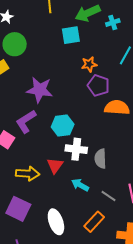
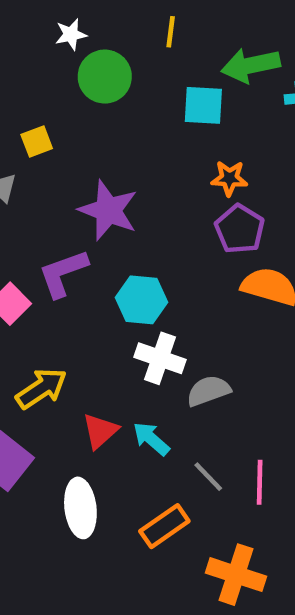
green circle: (15, 44) -> (105, 77), moved
gray semicircle: (100, 159) -> (208, 391), turned 60
red triangle: (55, 166) -> (100, 431), moved
yellow arrow: (28, 174) -> (41, 388), turned -50

